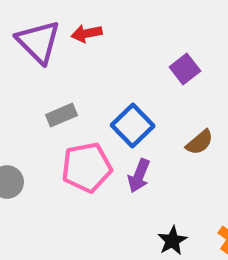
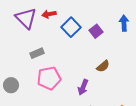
blue square: (133, 126) -> (71, 27), moved
purple arrow: (139, 176) -> (83, 87), moved

